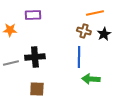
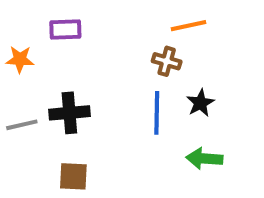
black star: (104, 34) -> (200, 103), moved
green arrow: (91, 79) -> (204, 159), moved

